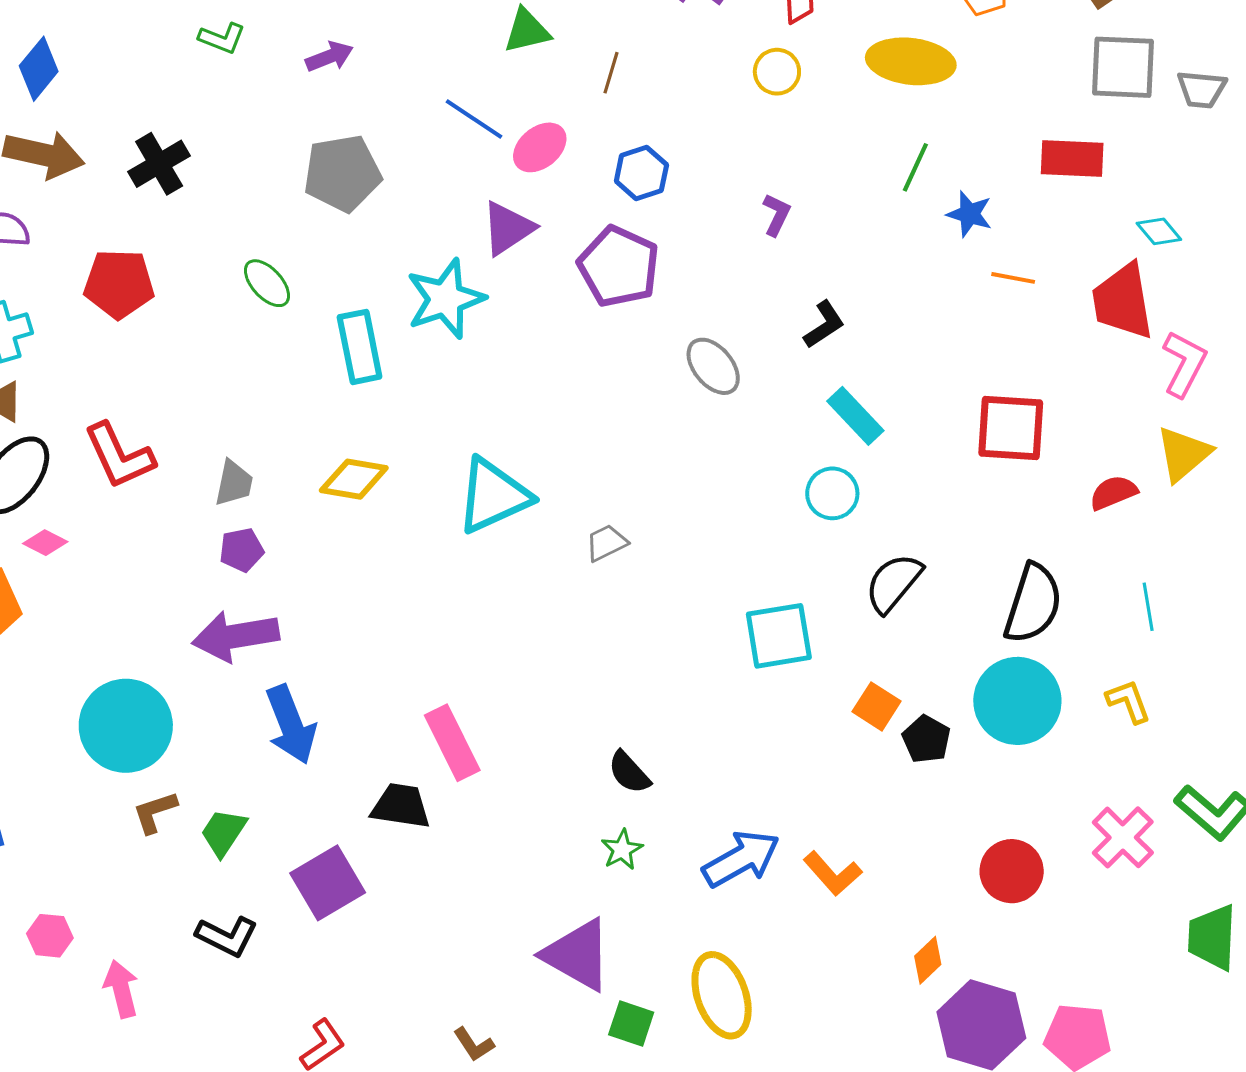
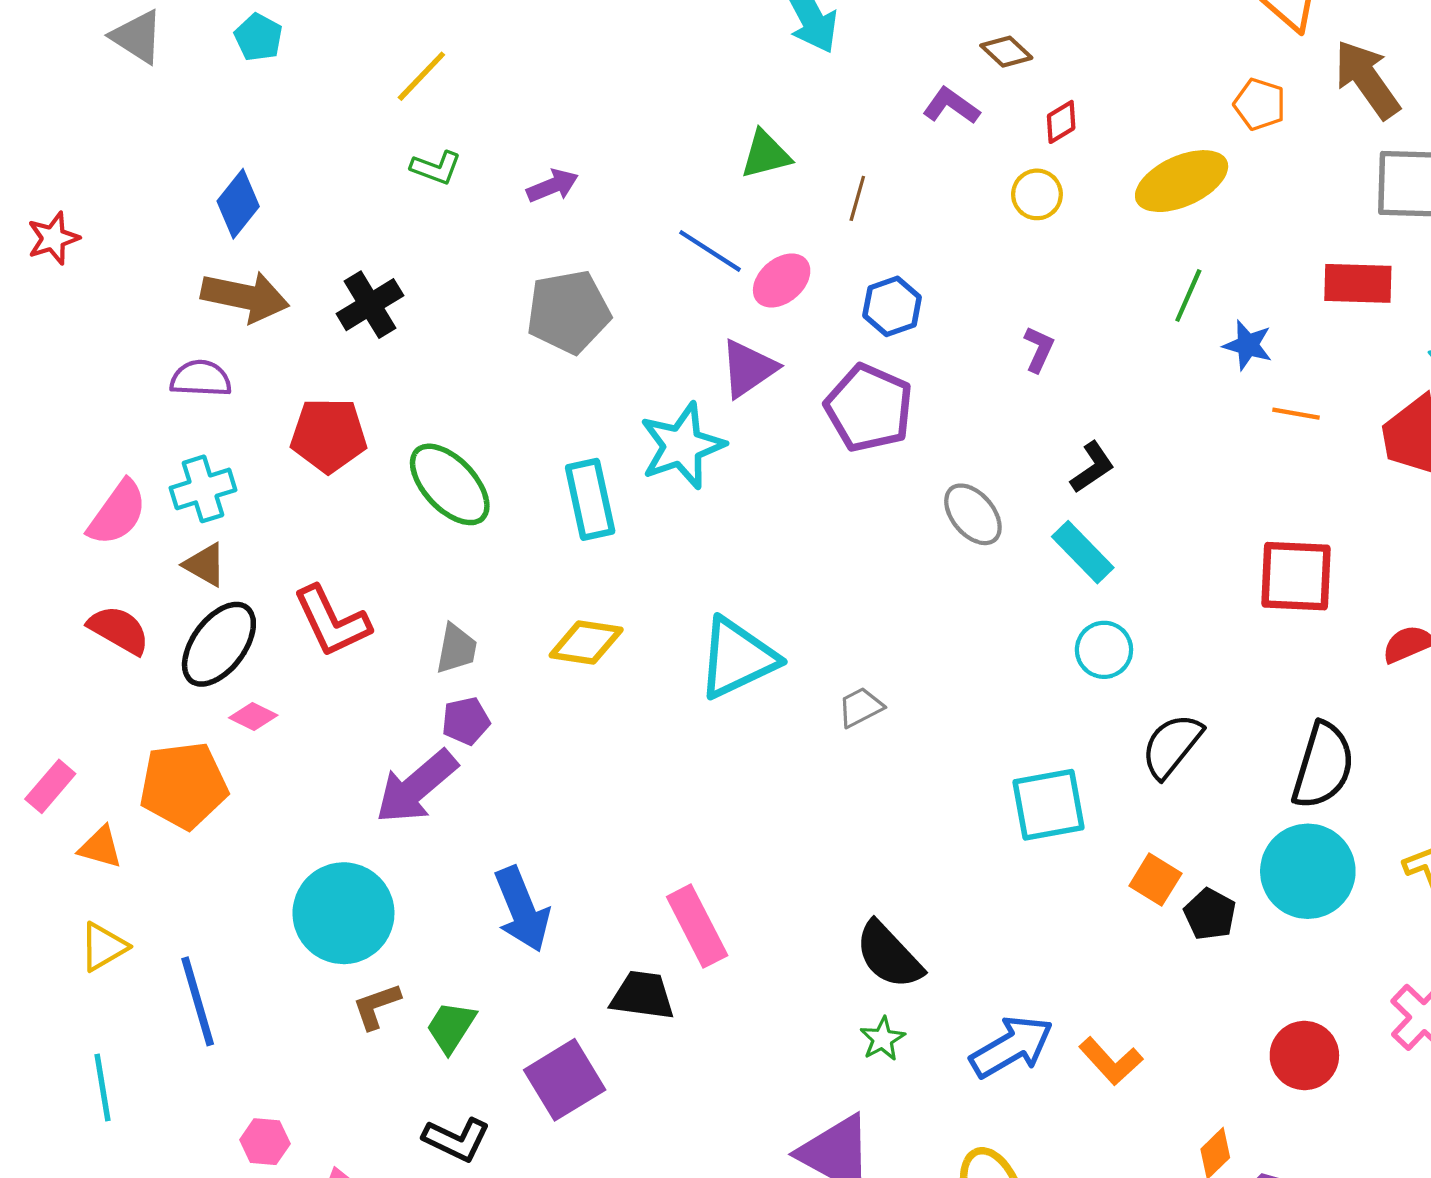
yellow ellipse: (911, 61) -> (1182, 181), turned -30
green ellipse: (267, 283) -> (450, 484), moved, size x1.6
cyan rectangle: (855, 416) -> (1083, 552), moved
purple arrow: (236, 636) -> (416, 787), moved, turned -30
black semicircle: (629, 772) -> (889, 955), size x1.5

